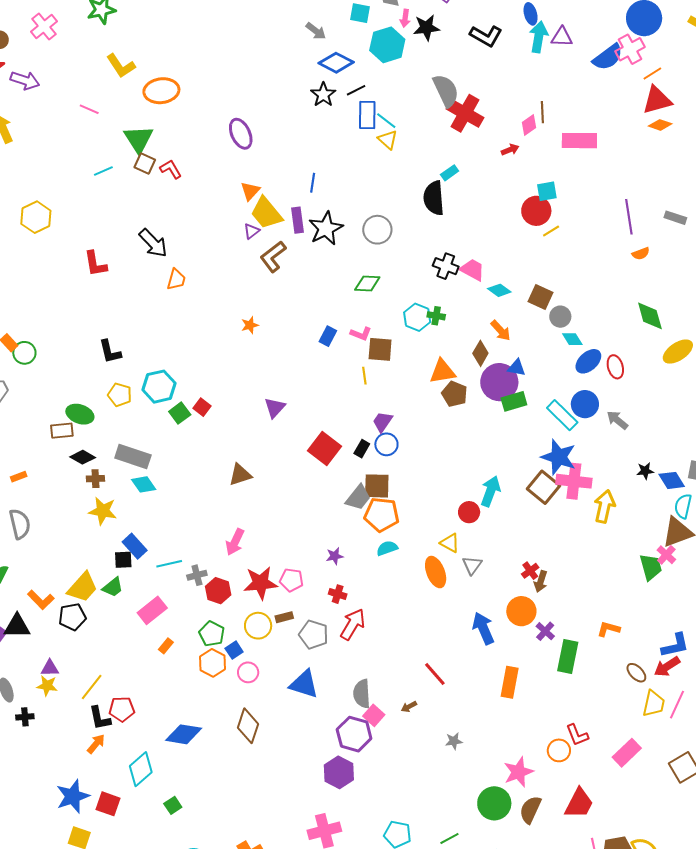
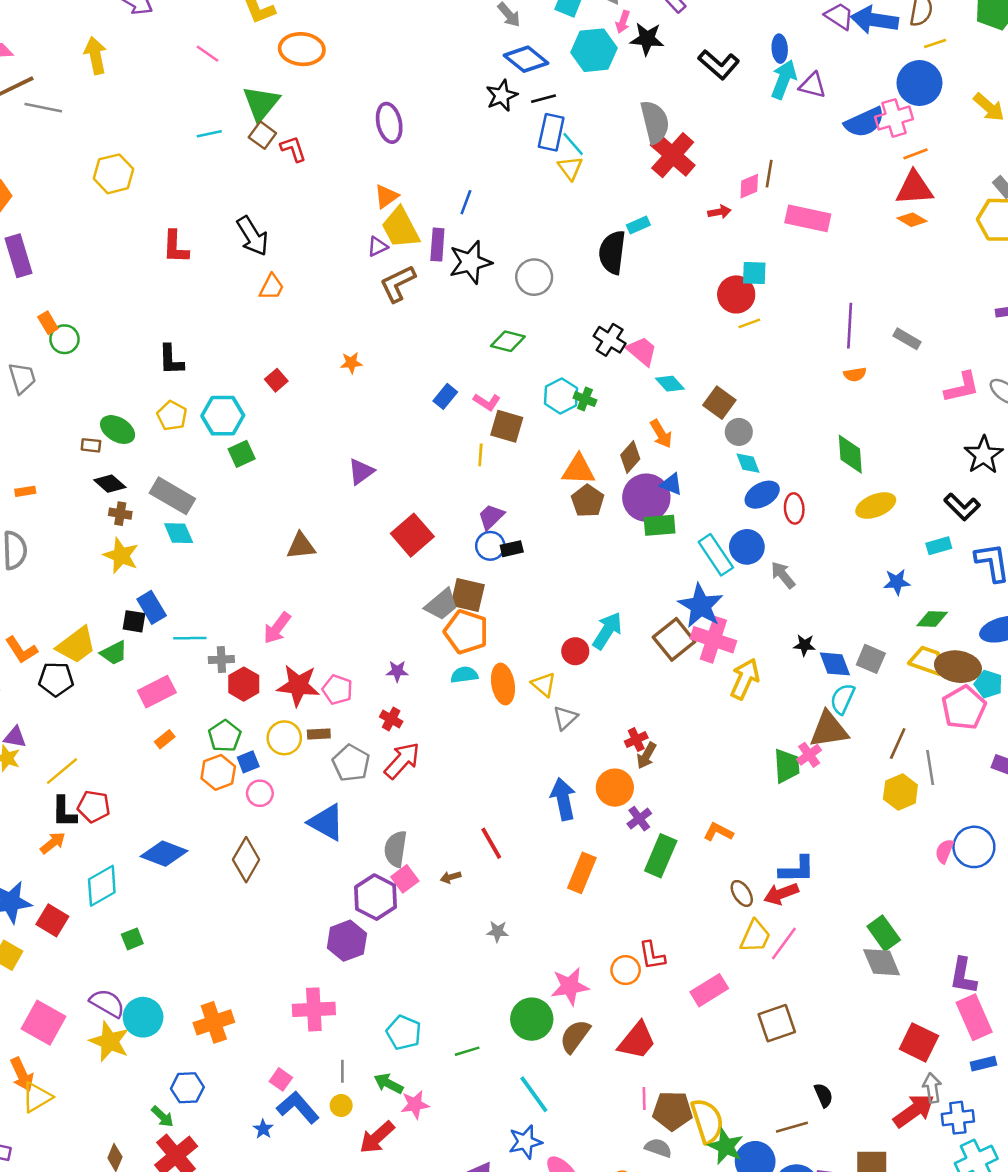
red square: (202, 407) -> (276, 380), moved
brown rectangle: (62, 431) -> (91, 445), size x0.7
black rectangle: (362, 449) -> (512, 549), moved, turned 36
orange ellipse: (436, 572) -> (503, 684), moved

